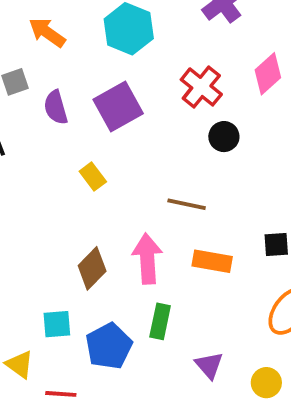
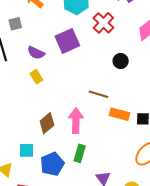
red cross: (201, 87) -> (103, 23), moved
purple semicircle: (56, 107) -> (36, 53), moved, turned -54
yellow rectangle: (93, 176) -> (36, 77), moved
orange rectangle: (212, 261) -> (120, 114), moved

